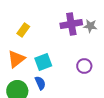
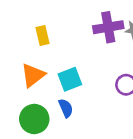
yellow rectangle: (23, 30) -> (42, 35), turned -48

